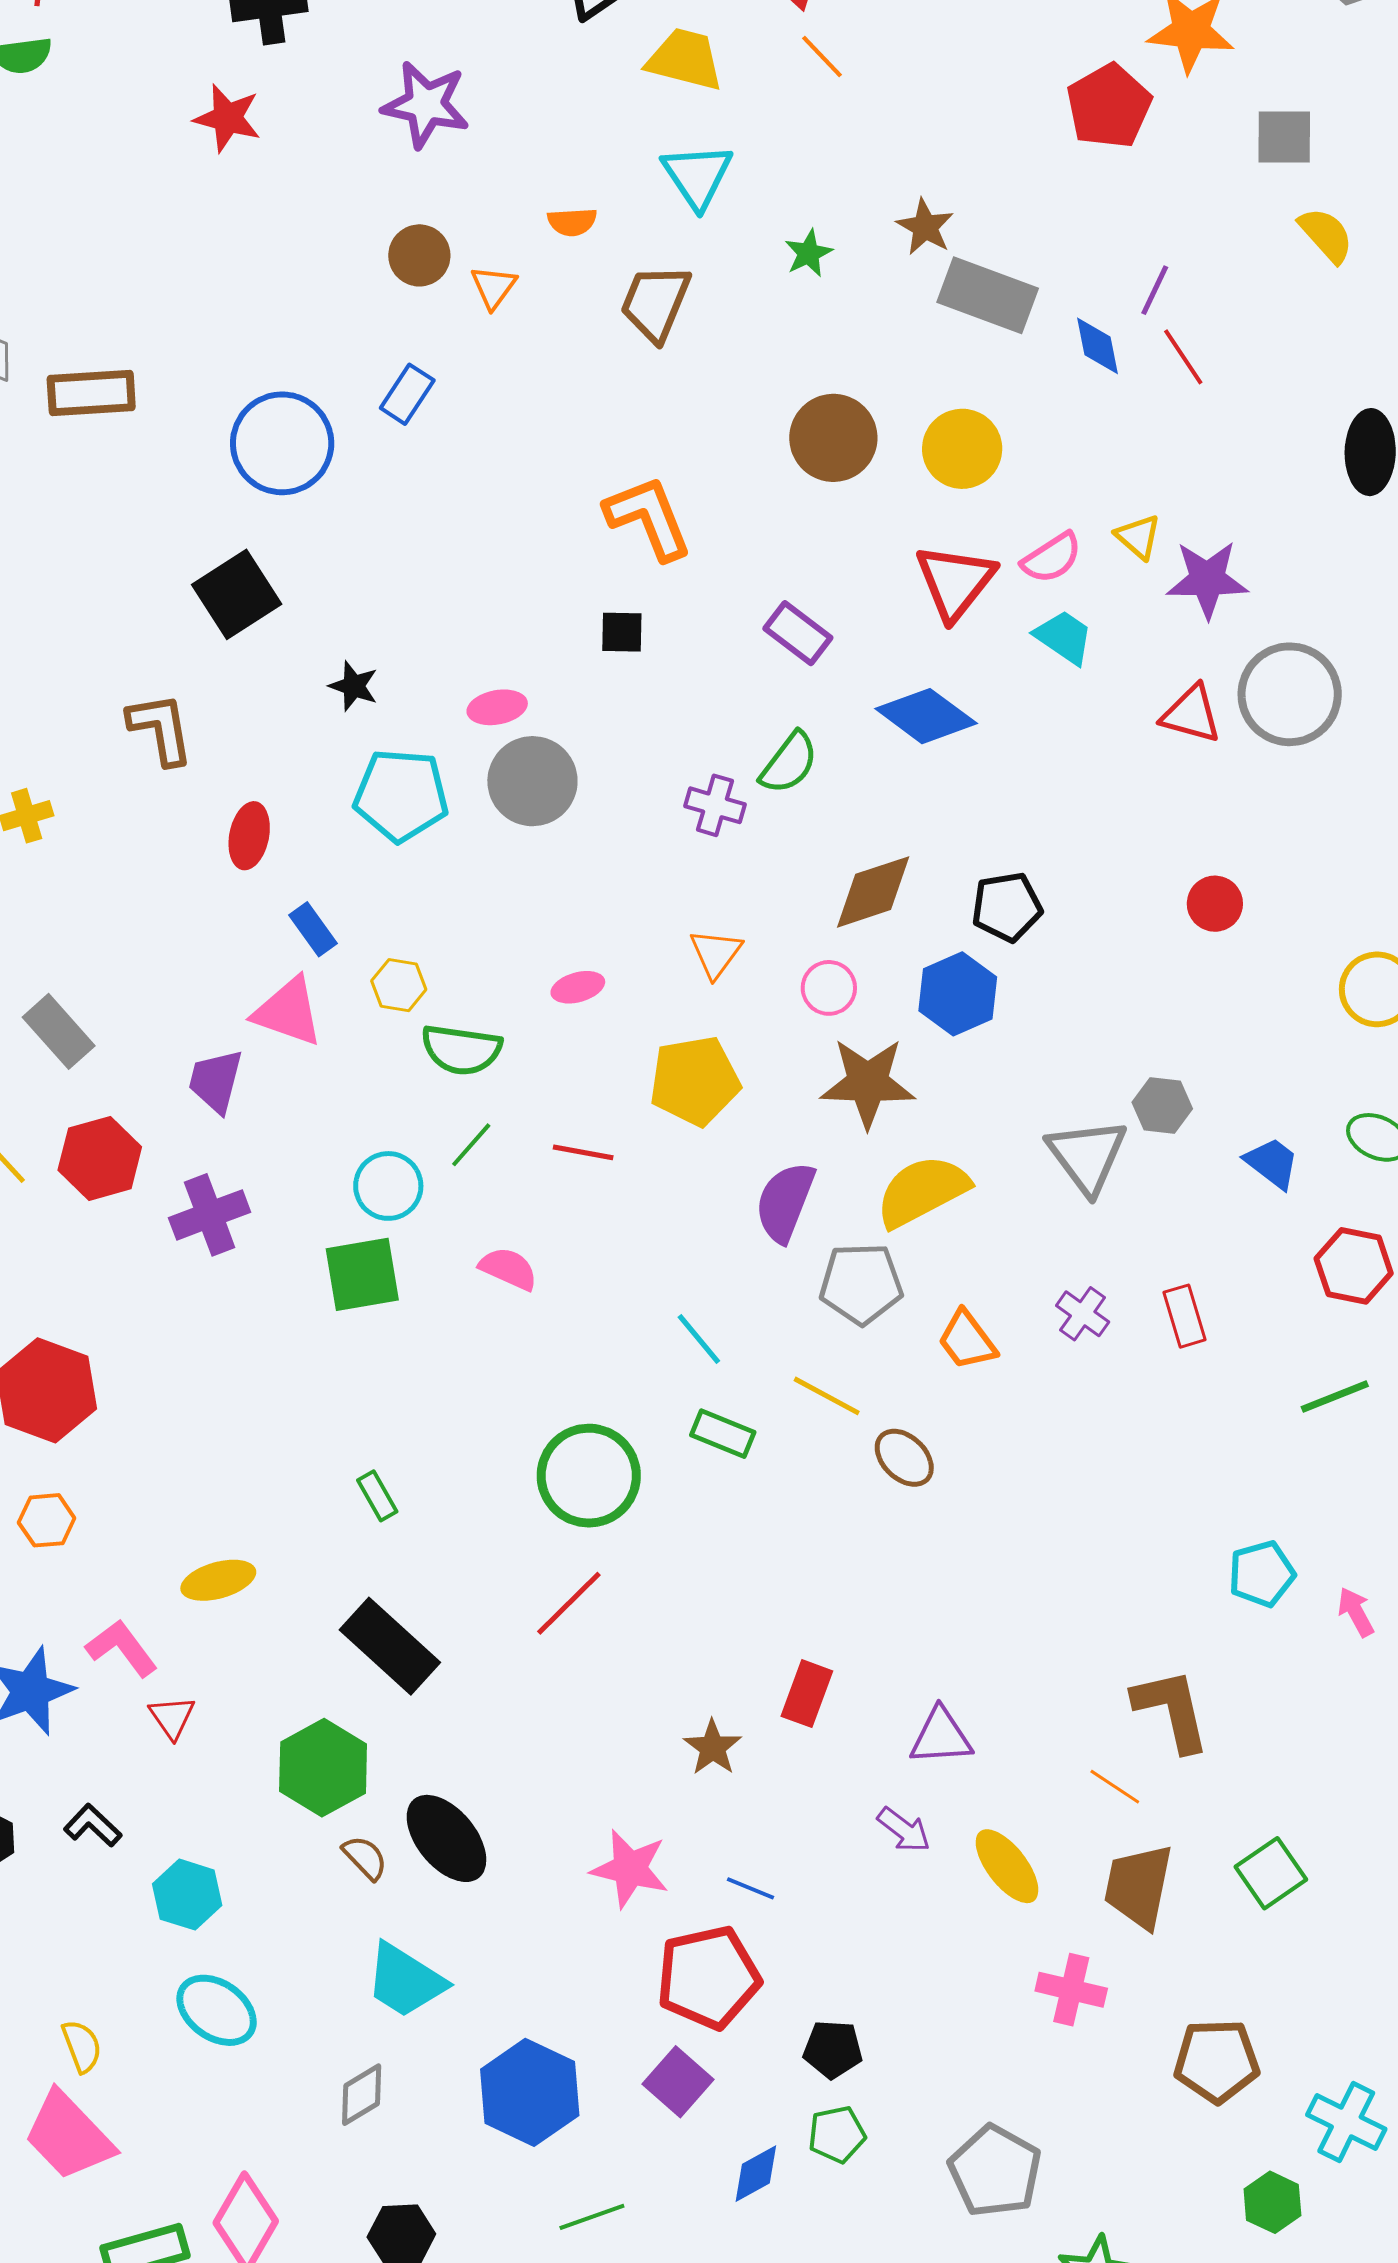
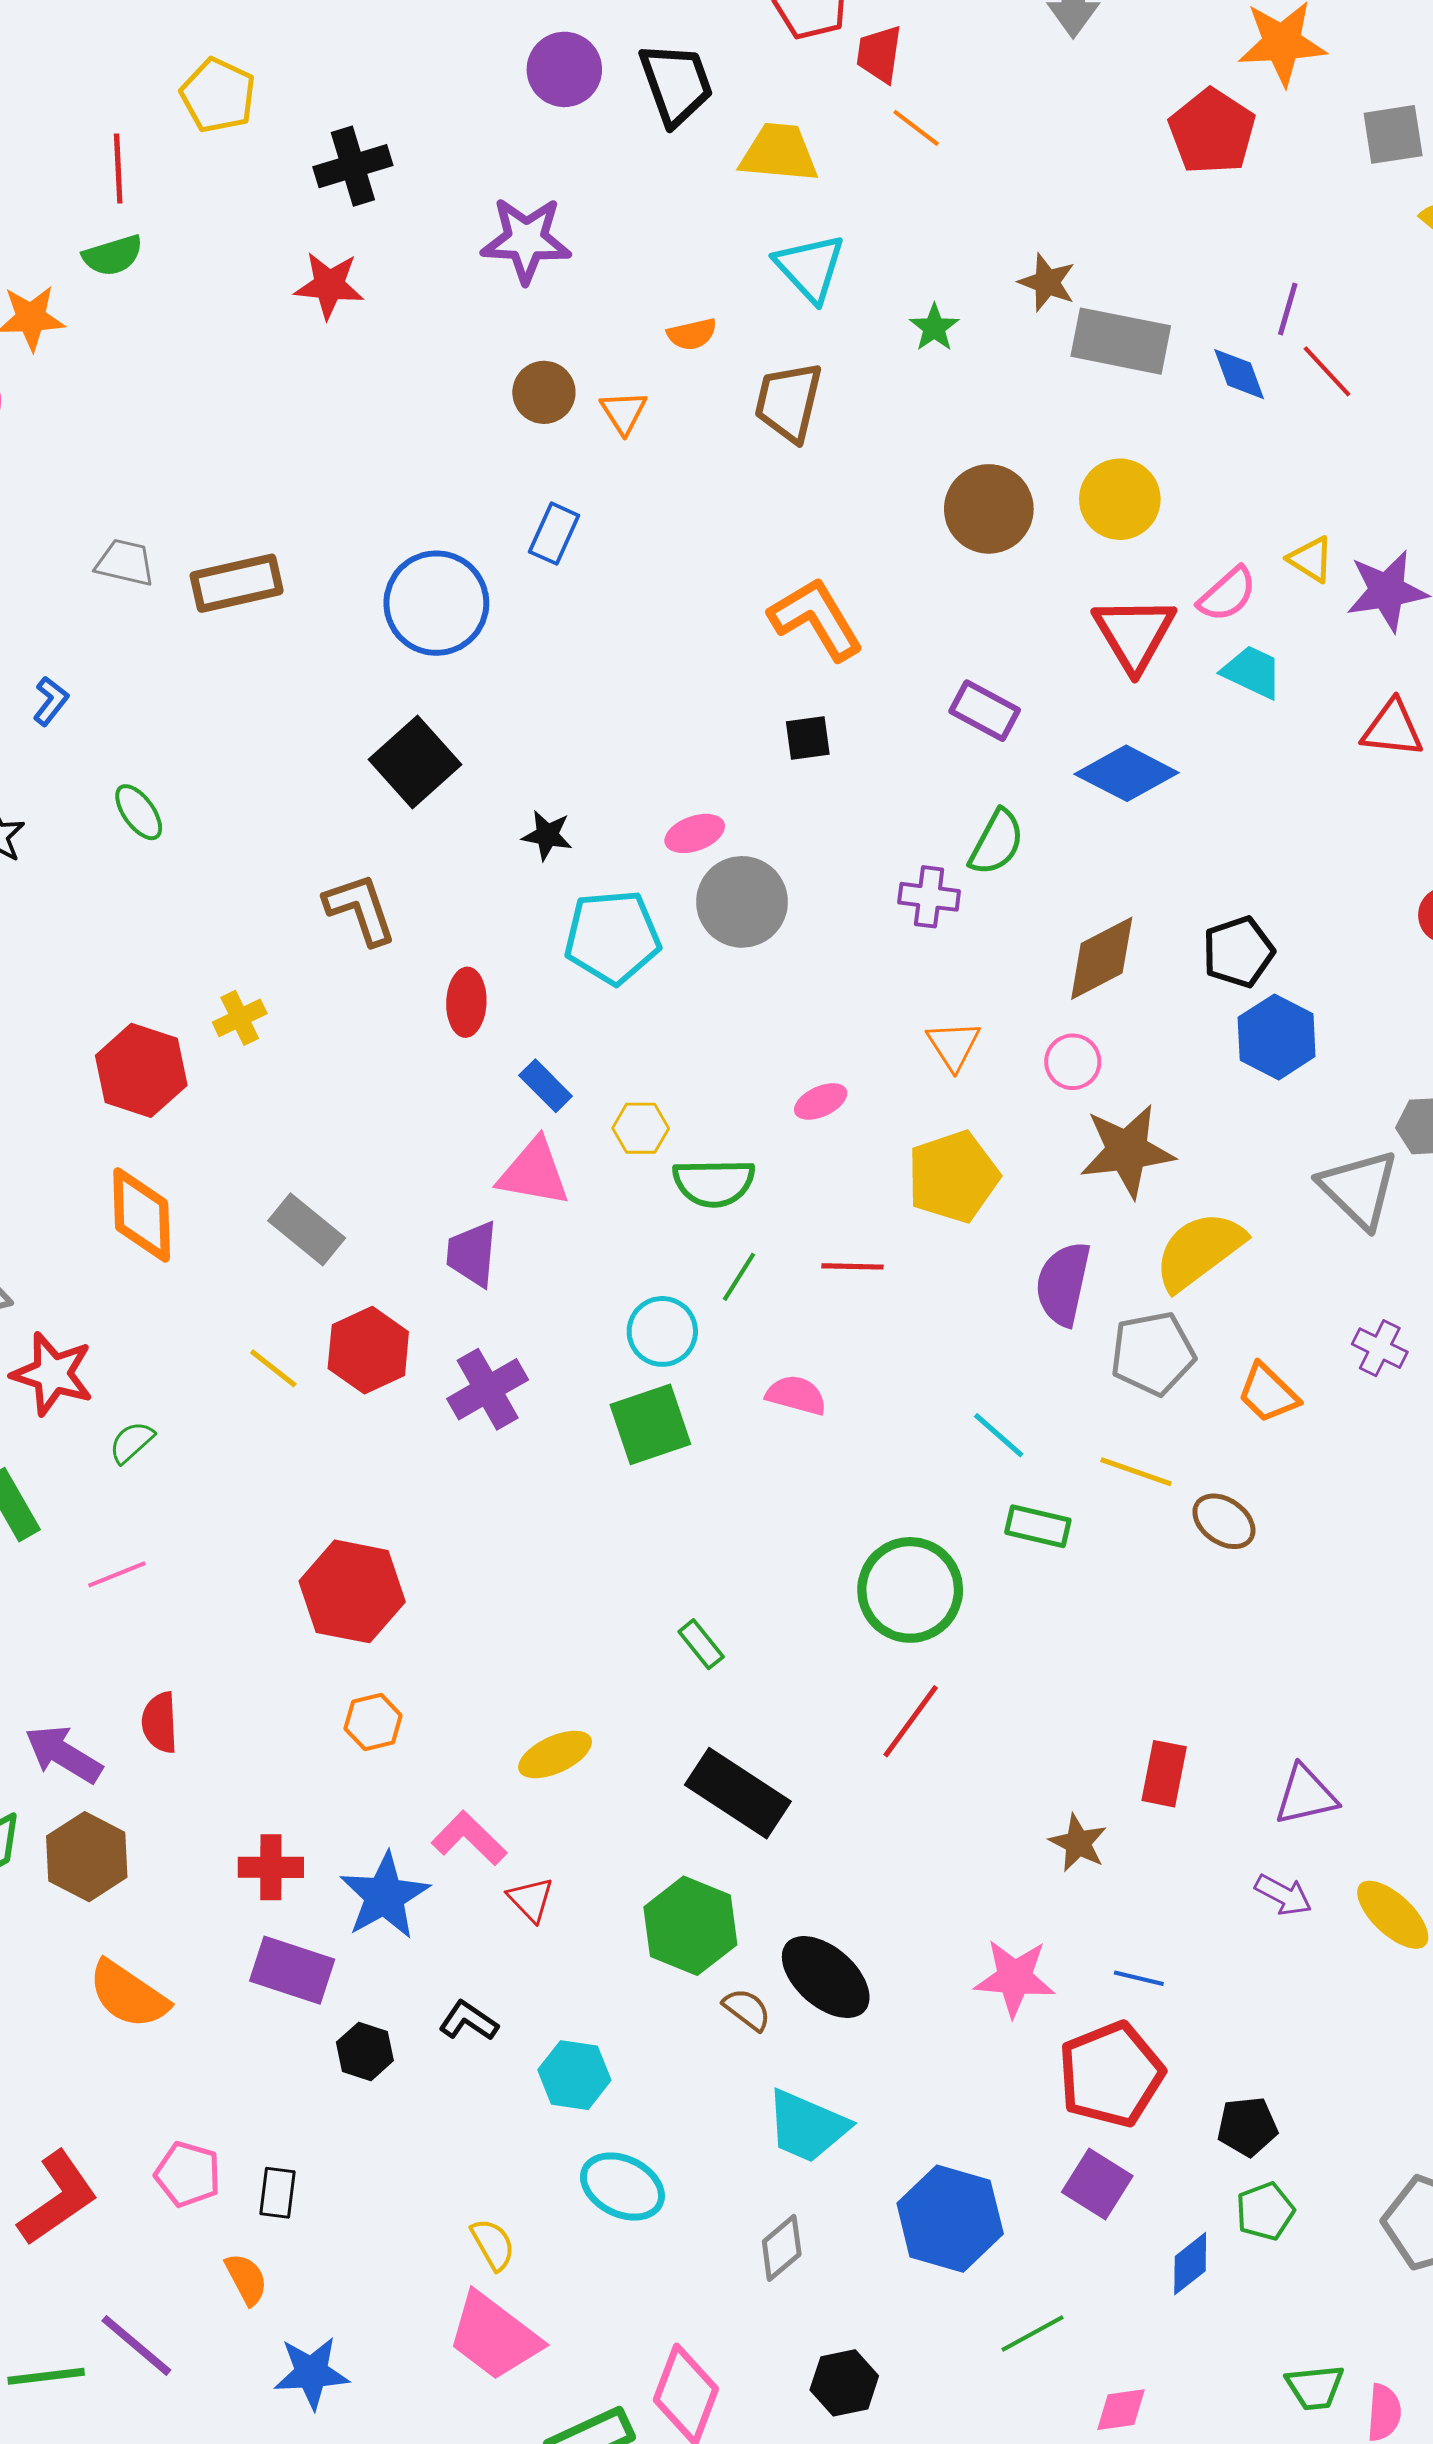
blue hexagon: (958, 994) -> (1277, 1037), moved

